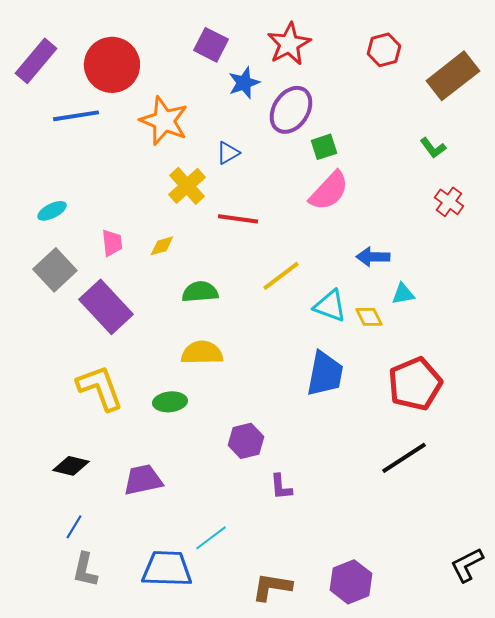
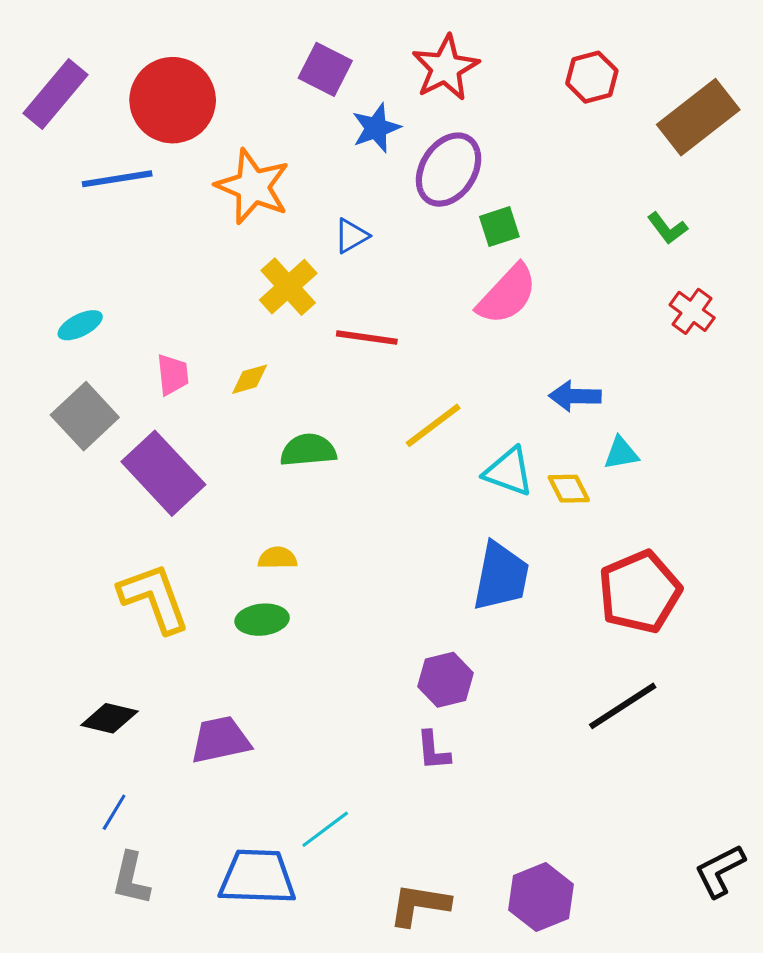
yellow semicircle: (202, 353) -> (277, 558), moved, size x0.6
purple hexagon: (246, 441) -> (445, 680), moved

